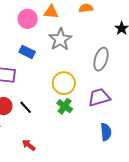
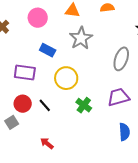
pink circle: (28, 19) -> (38, 18), moved
yellow circle: (64, 83) -> (66, 78), moved

